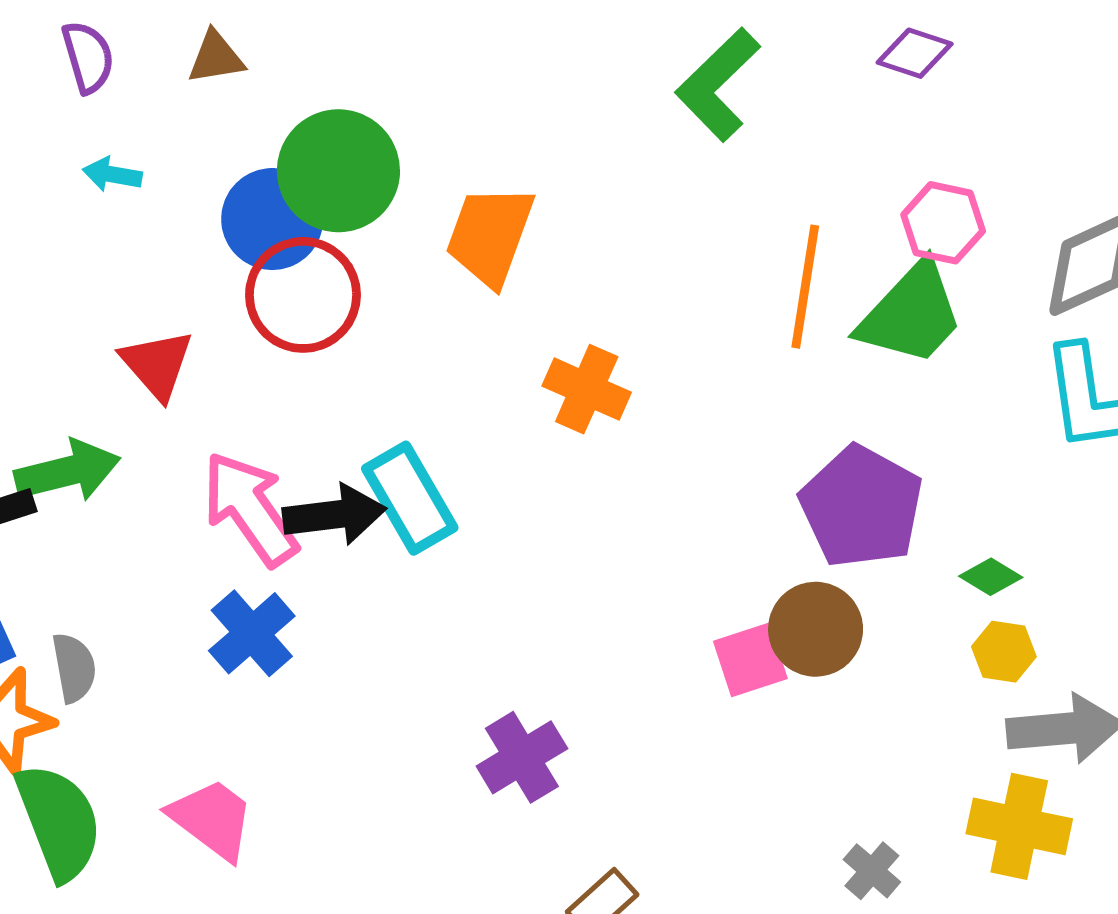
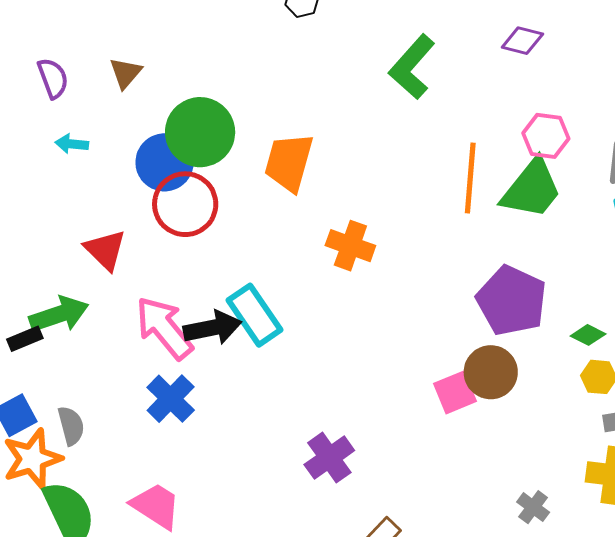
brown triangle: (216, 57) -> (126, 73), turned -36

